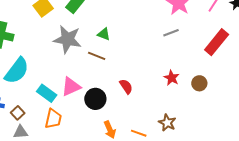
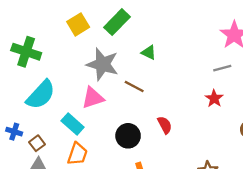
green triangle: (104, 34) -> (149, 52), moved
red star: (172, 78) -> (214, 98), moved
pink triangle: (71, 87) -> (93, 98), moved

